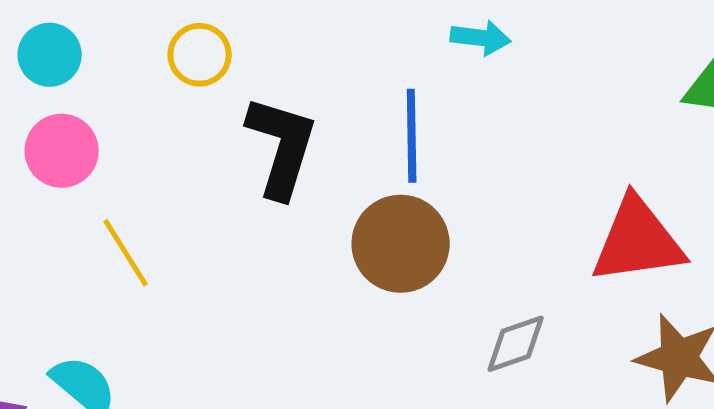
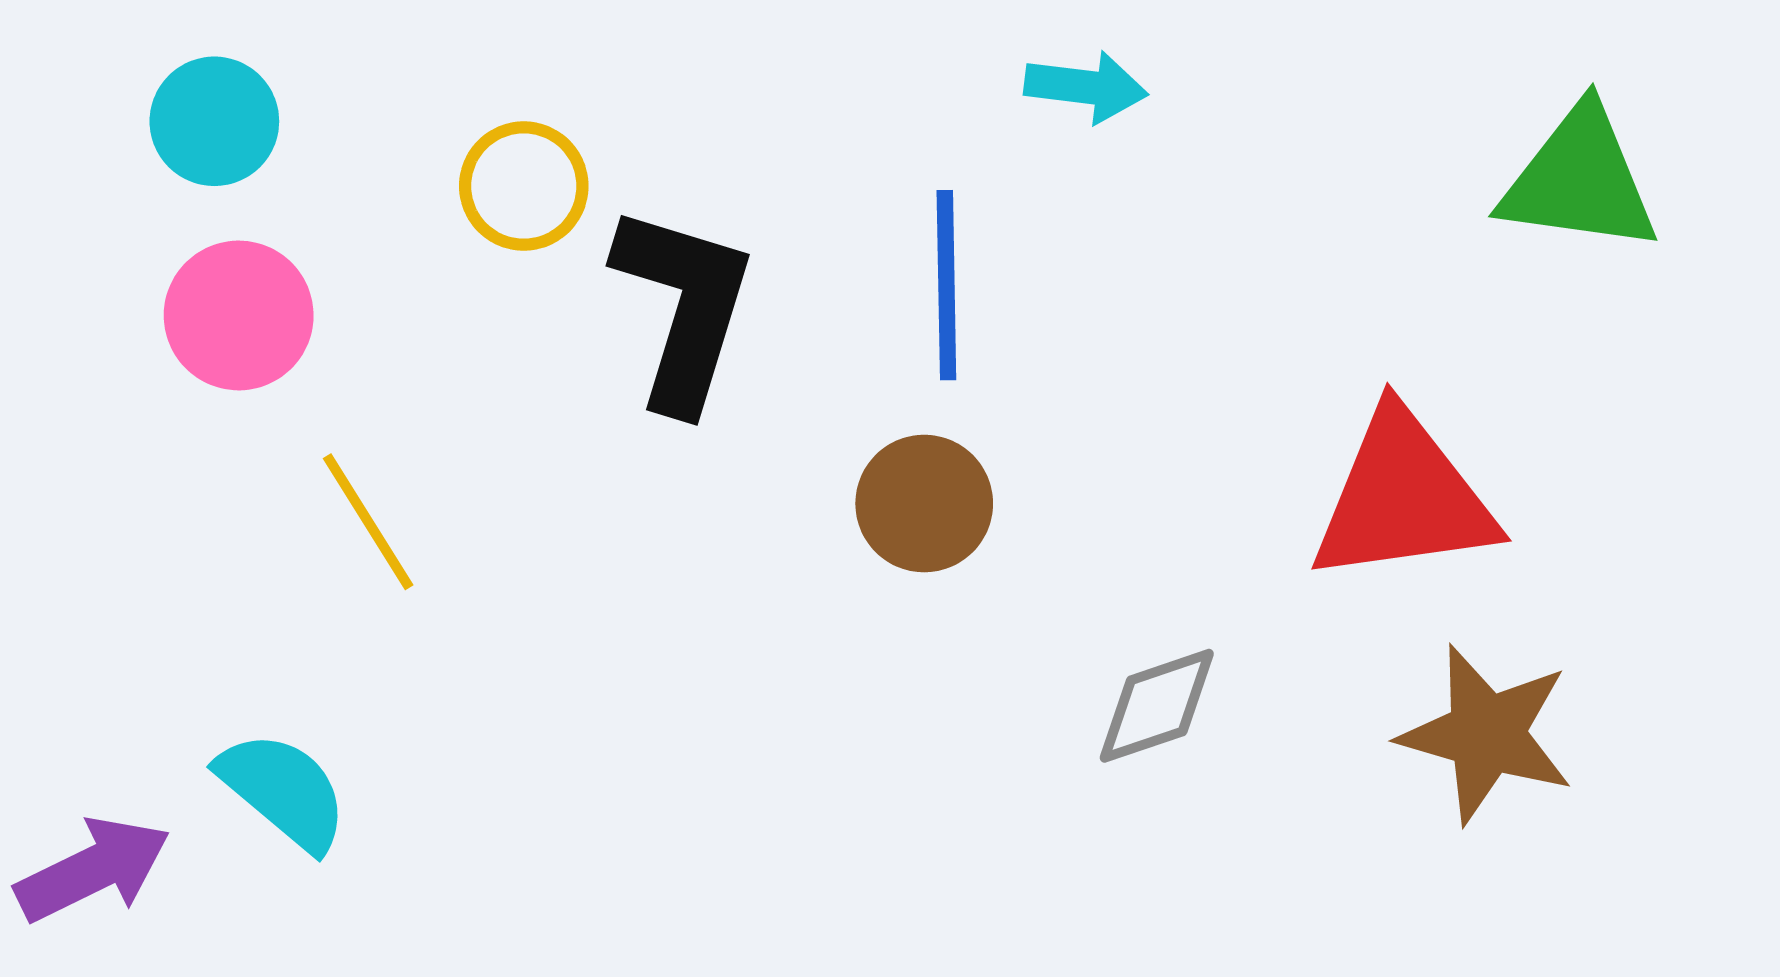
yellow circle: (200, 55) -> (524, 186), moved
brown circle: (401, 244) -> (924, 504), size x0.7

